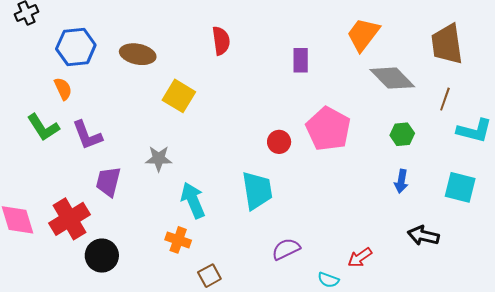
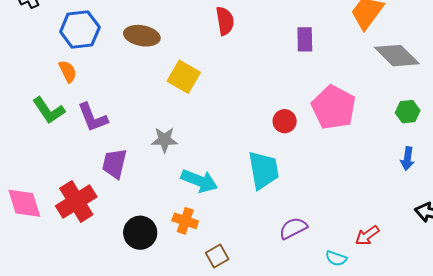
cyan arrow: (193, 200) -> (199, 181), turned 135
black circle: (102, 256) -> (140, 233), moved

